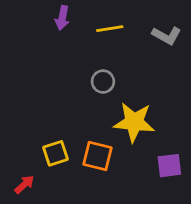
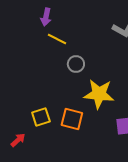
yellow line: (110, 29) -> (57, 39), moved, turned 36

